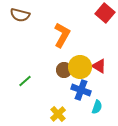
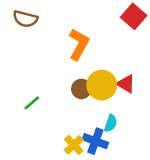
blue cross: (81, 90) -> (95, 141), moved
cyan semicircle: (97, 107) -> (111, 123), moved

